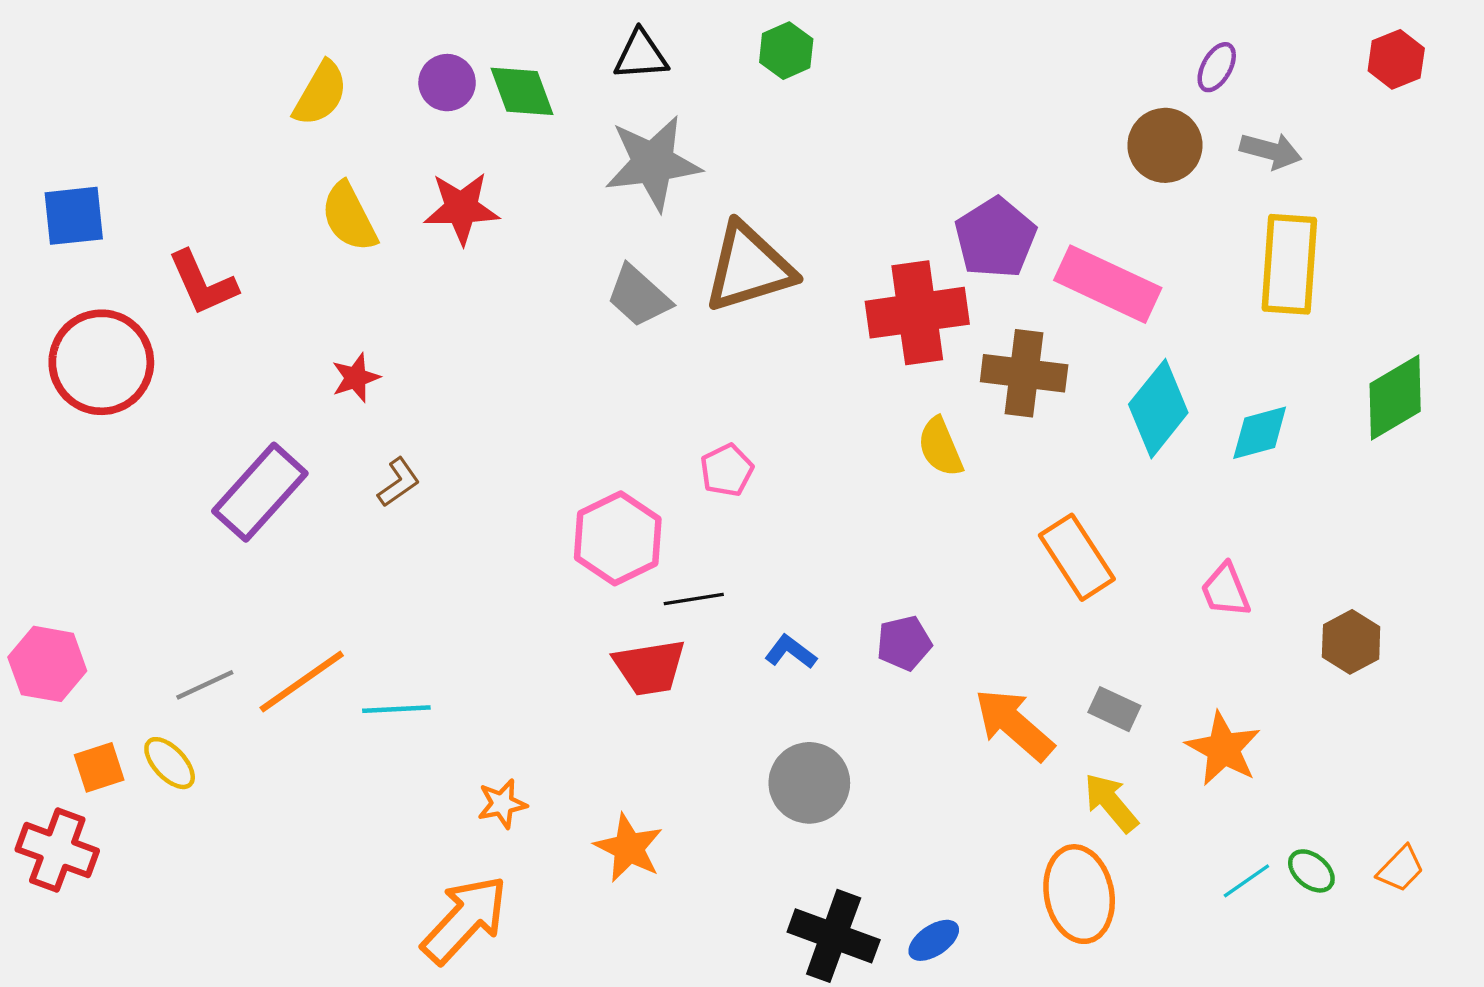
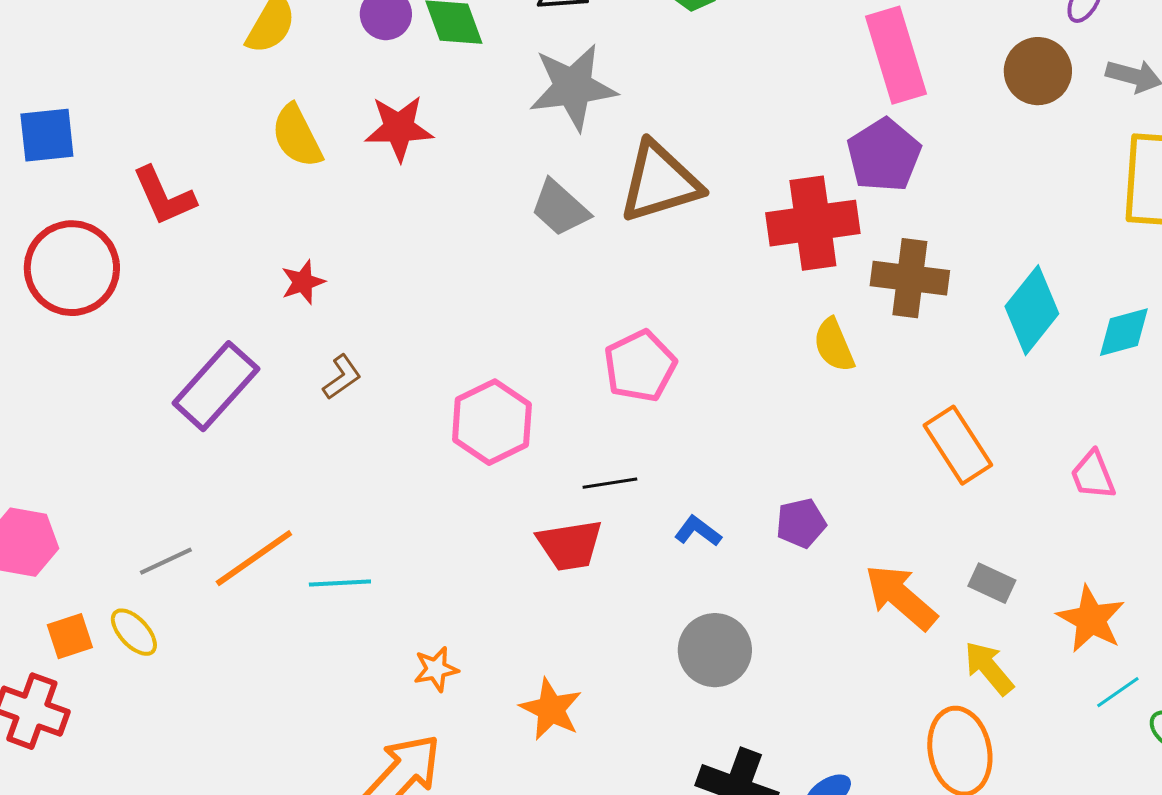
pink rectangle: (1108, 284) -> (896, 55), moved, turned 48
pink pentagon: (727, 470) -> (640, 366), size x1.5
pink hexagon: (618, 538) -> (492, 422), moved
cyan line: (1246, 881) -> (1118, 692), moved

